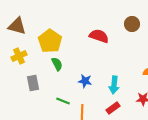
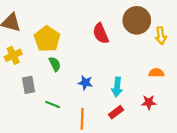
brown circle: (132, 24) -> (137, 20), size x1.6
red semicircle: (99, 36) -> (101, 33), turned -132
green line: (63, 101) -> (53, 105), moved

